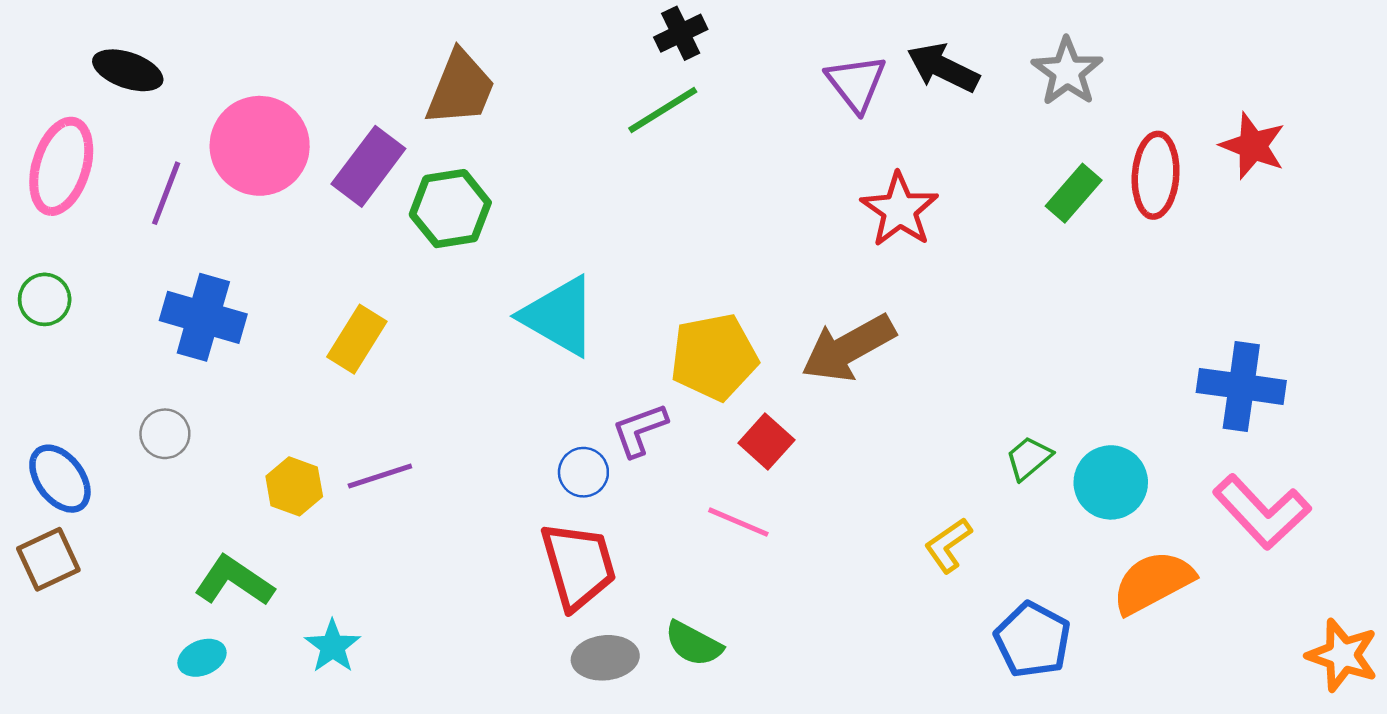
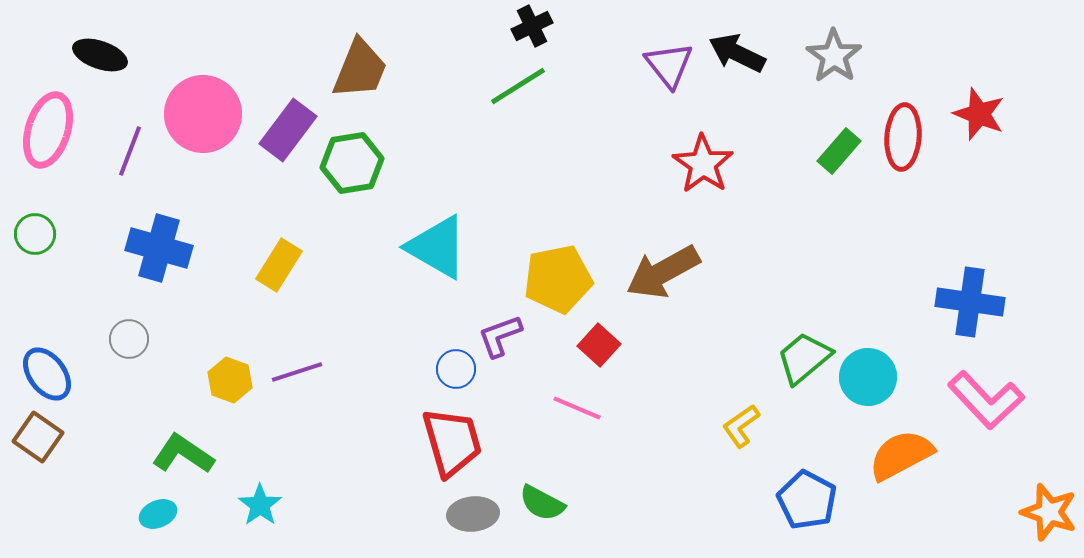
green trapezoid: (1029, 458) -> (804, 358), size x1.5
brown square: (48, 559) -> (38, 437), turned -30

